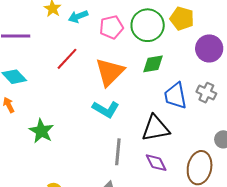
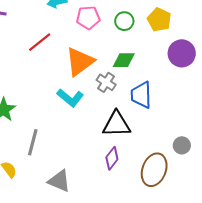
green circle: (148, 25) -> (124, 21), size x0.6
gray cross: (206, 93) -> (106, 82), moved
gray line: (118, 152) -> (33, 142), moved
purple diamond: (156, 163) -> (112, 158), turned 55

